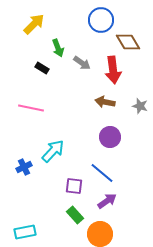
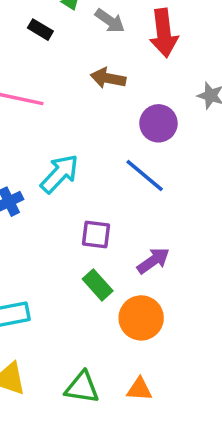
brown arrow: (105, 102) -> (108, 78), moved
purple circle: (110, 137) -> (159, 123), moved
blue line: (102, 173) -> (145, 175), moved

